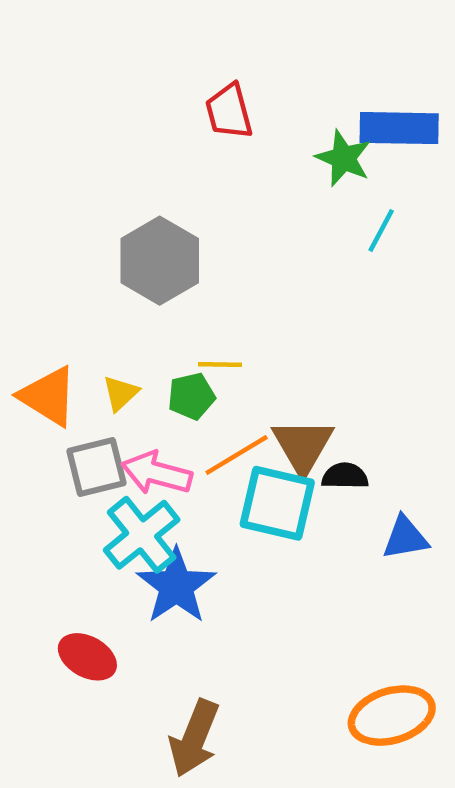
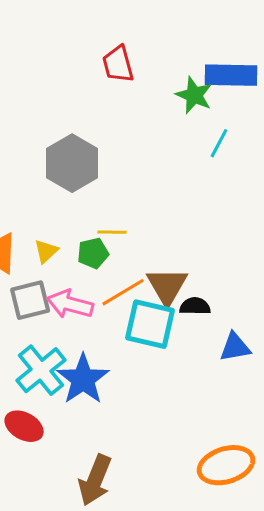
cyan cross: (142, 535) -> (41, 370), moved

